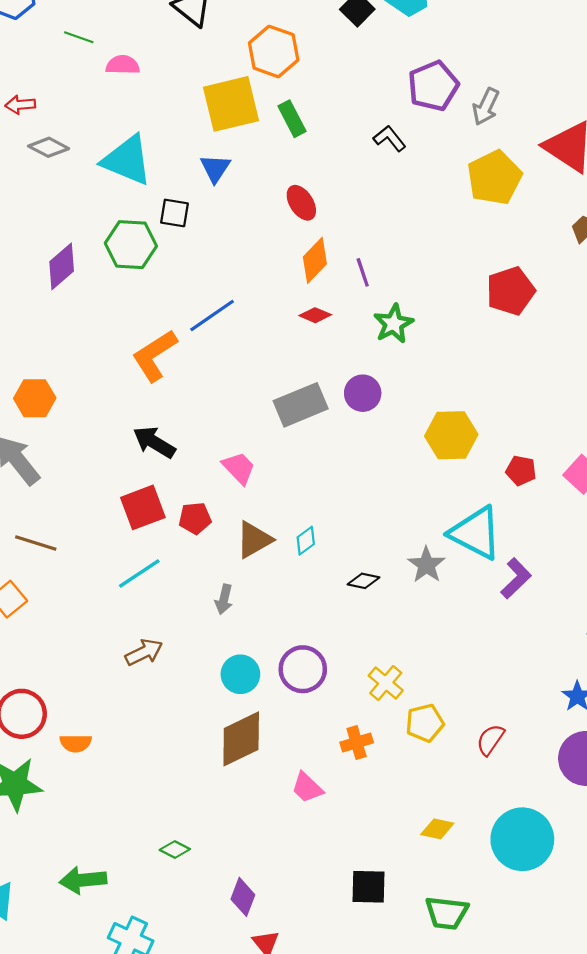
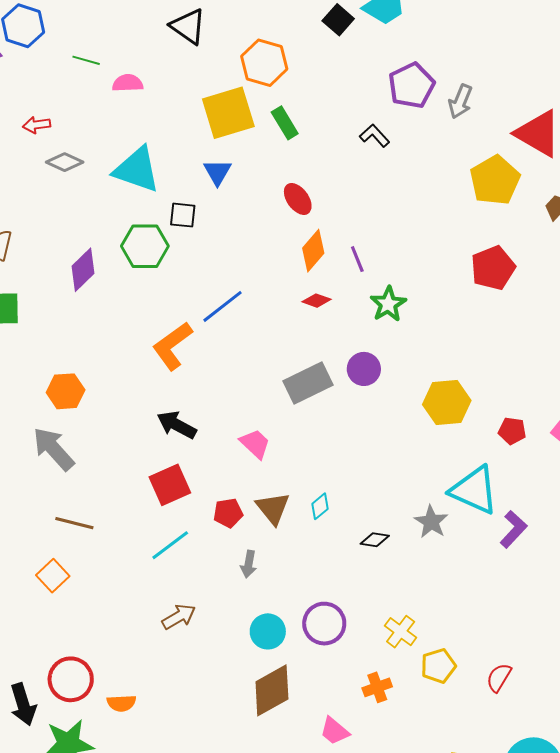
yellow pentagon: (494, 178) -> (495, 180), moved
red pentagon: (195, 518) -> (228, 513), moved
brown triangle: (254, 540) -> (273, 508), turned -36

